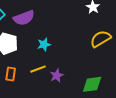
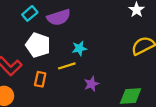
yellow line: (38, 69) -> (67, 66), moved

